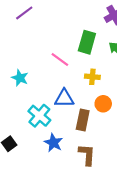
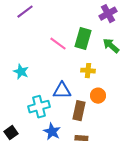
pink line: (60, 59) -> (58, 44), moved
cyan cross: (39, 116) -> (39, 107), turned 35

